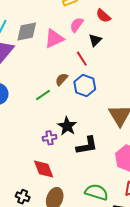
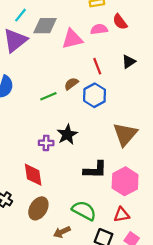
red semicircle: (103, 16) -> (120, 22), moved
pink semicircle: (77, 25) -> (99, 29), turned 35
black triangle: (95, 40) -> (129, 62), moved
black L-shape: (87, 145) -> (95, 170), moved

